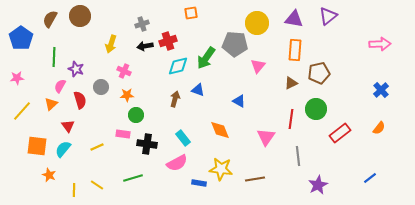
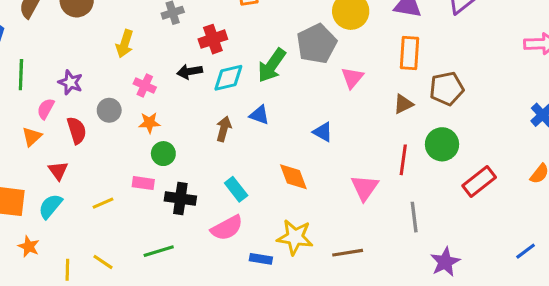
gray pentagon: (235, 44) -> (317, 44), turned -30
black arrow: (145, 46) -> (190, 72), moved
green line: (54, 57) -> (21, 75), moved

